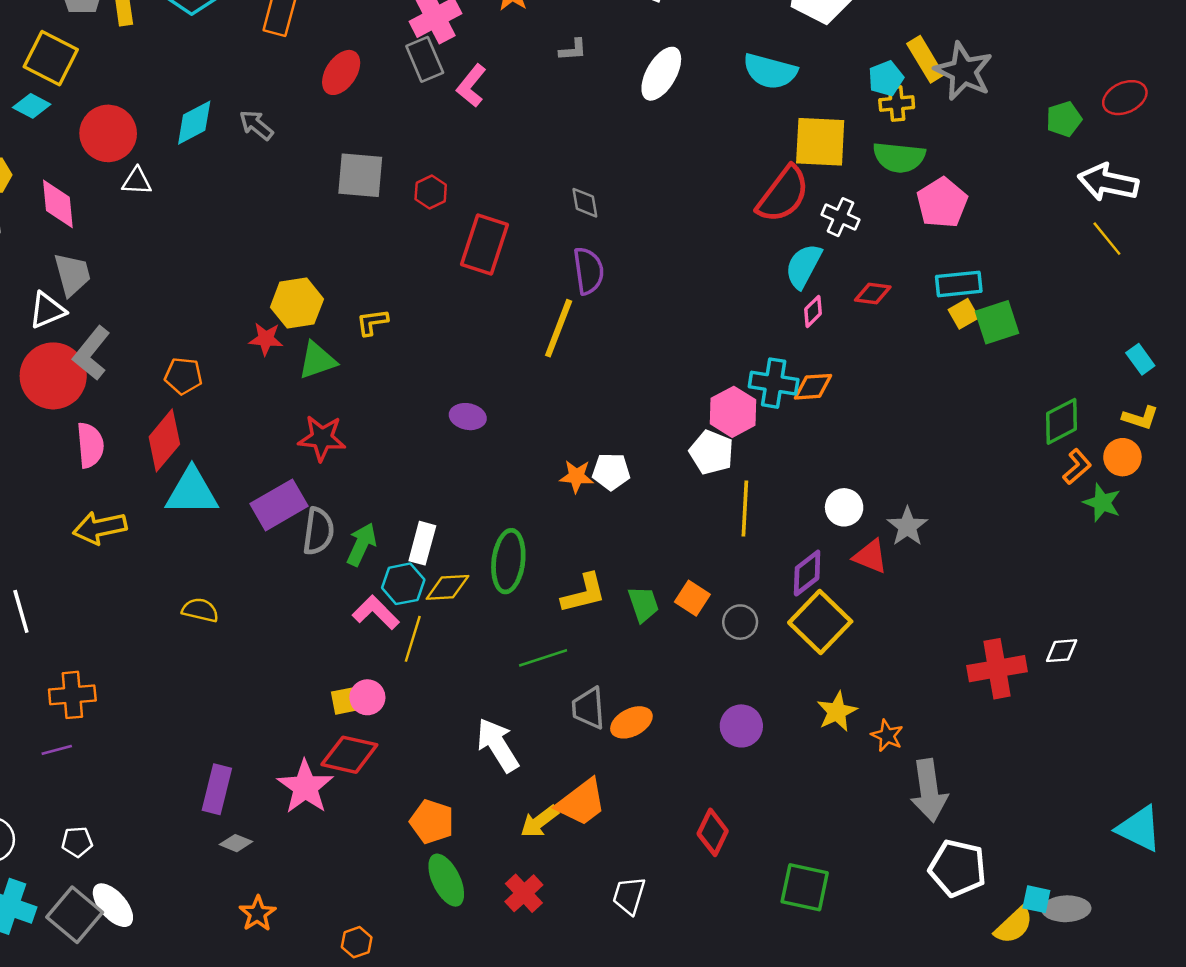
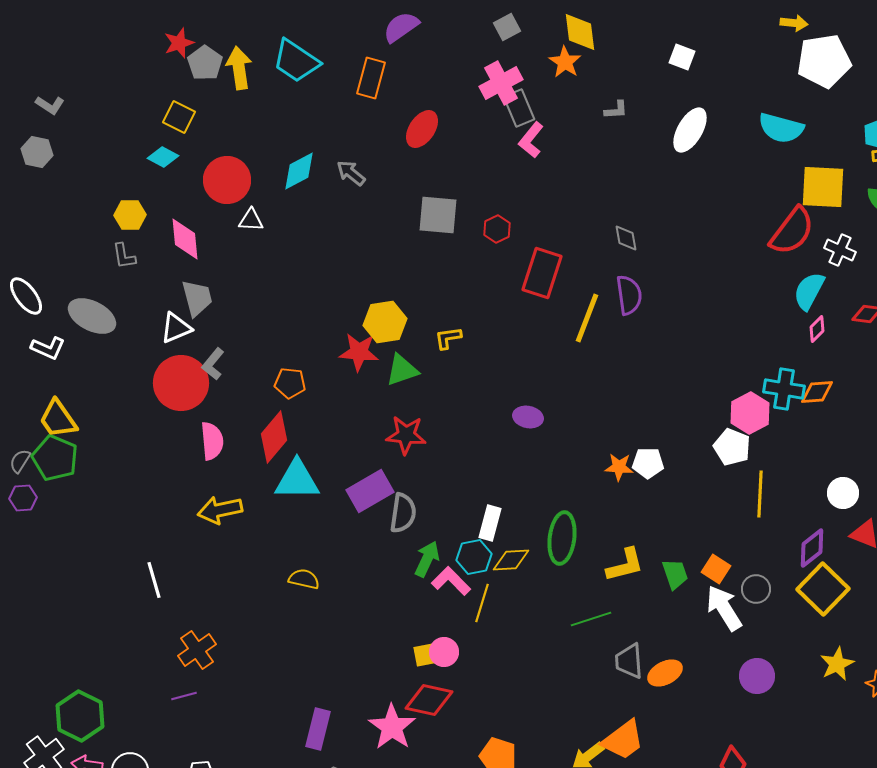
yellow square: (51, 58) -> (179, 117), size x0.7
gray rectangle: (425, 59) -> (519, 108), moved
yellow line: (559, 328) -> (587, 318), moved
red star: (266, 339) -> (359, 352), size x1.4
gray L-shape: (91, 353) -> (213, 364), size x0.7
green arrow: (361, 544) -> (427, 559), moved
orange cross: (72, 695) -> (197, 650), turned -30
white arrow: (498, 745) -> (724, 608), moved

